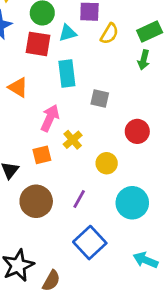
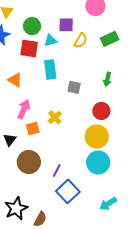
green arrow: (144, 60) -> (107, 79), moved
pink arrow: (50, 118) -> (24, 109), moved
yellow circle: (107, 163) -> (97, 137), moved, size x1.5
purple line: (79, 199) -> (57, 170), moved
cyan arrow: (146, 260) -> (108, 204), turned -54

